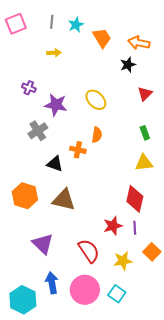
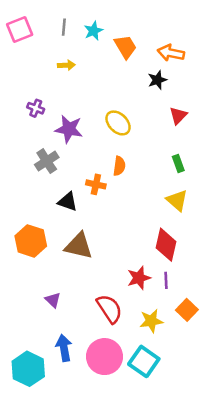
yellow triangle: (144, 163) -> (177, 200), turned 48
purple triangle: (43, 244) -> (53, 300), size x0.6
cyan square: (117, 294) -> (144, 361), size x1.4

